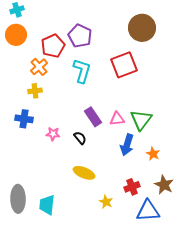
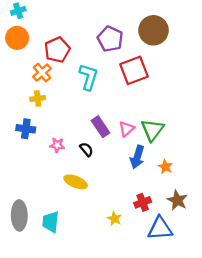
purple pentagon: (80, 36) -> (110, 39), moved
pink triangle: (117, 119) -> (126, 129), turned -35
yellow ellipse: (84, 173) -> (76, 182), moved

